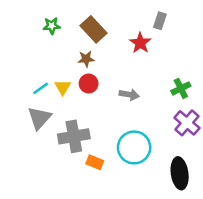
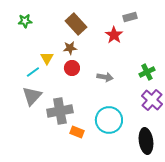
gray rectangle: (160, 21) -> (130, 17), turned 56
green star: (52, 26) -> (25, 21), moved
yellow triangle: (63, 87) -> (47, 58), moved

